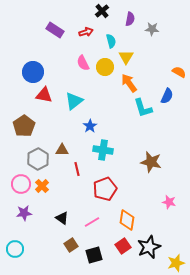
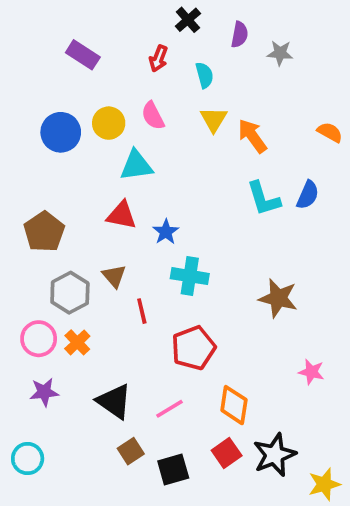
purple rectangle: (55, 30) -> (83, 55), moved
red arrow: (86, 32) -> (158, 59), turned 128
yellow triangle: (126, 57) -> (214, 119), moved
yellow circle: (105, 67) -> (109, 123), moved
orange arrow: (129, 83) -> (252, 136), moved
red triangle: (44, 95) -> (122, 215), moved
blue semicircle: (167, 96) -> (308, 195), moved
cyan triangle: (74, 101) -> (136, 165), moved, turned 30
brown triangle: (62, 150) -> (114, 276), turned 48
black triangle: (62, 218) -> (114, 401), size x1.5

